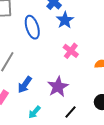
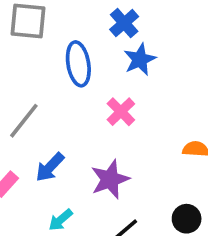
pink cross: (71, 51) -> (121, 112), moved

